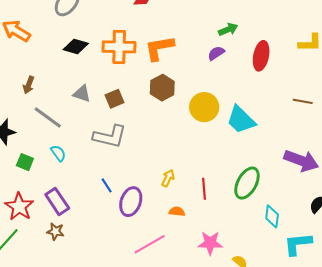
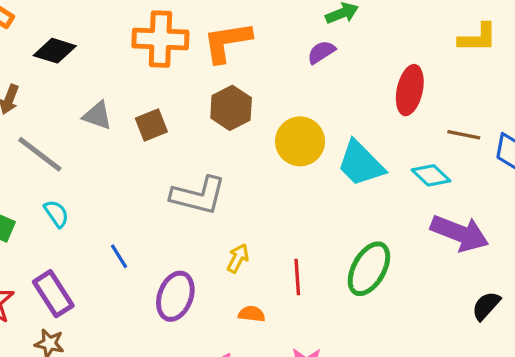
black diamond: (76, 47) -> (55, 51), moved
red ellipse: (261, 56) -> (410, 90), moved
gray L-shape: (110, 136) -> (198, 196), moved
blue line: (107, 185) -> (119, 256), moved
cyan diamond: (272, 216) -> (431, 175), moved, turned -55

